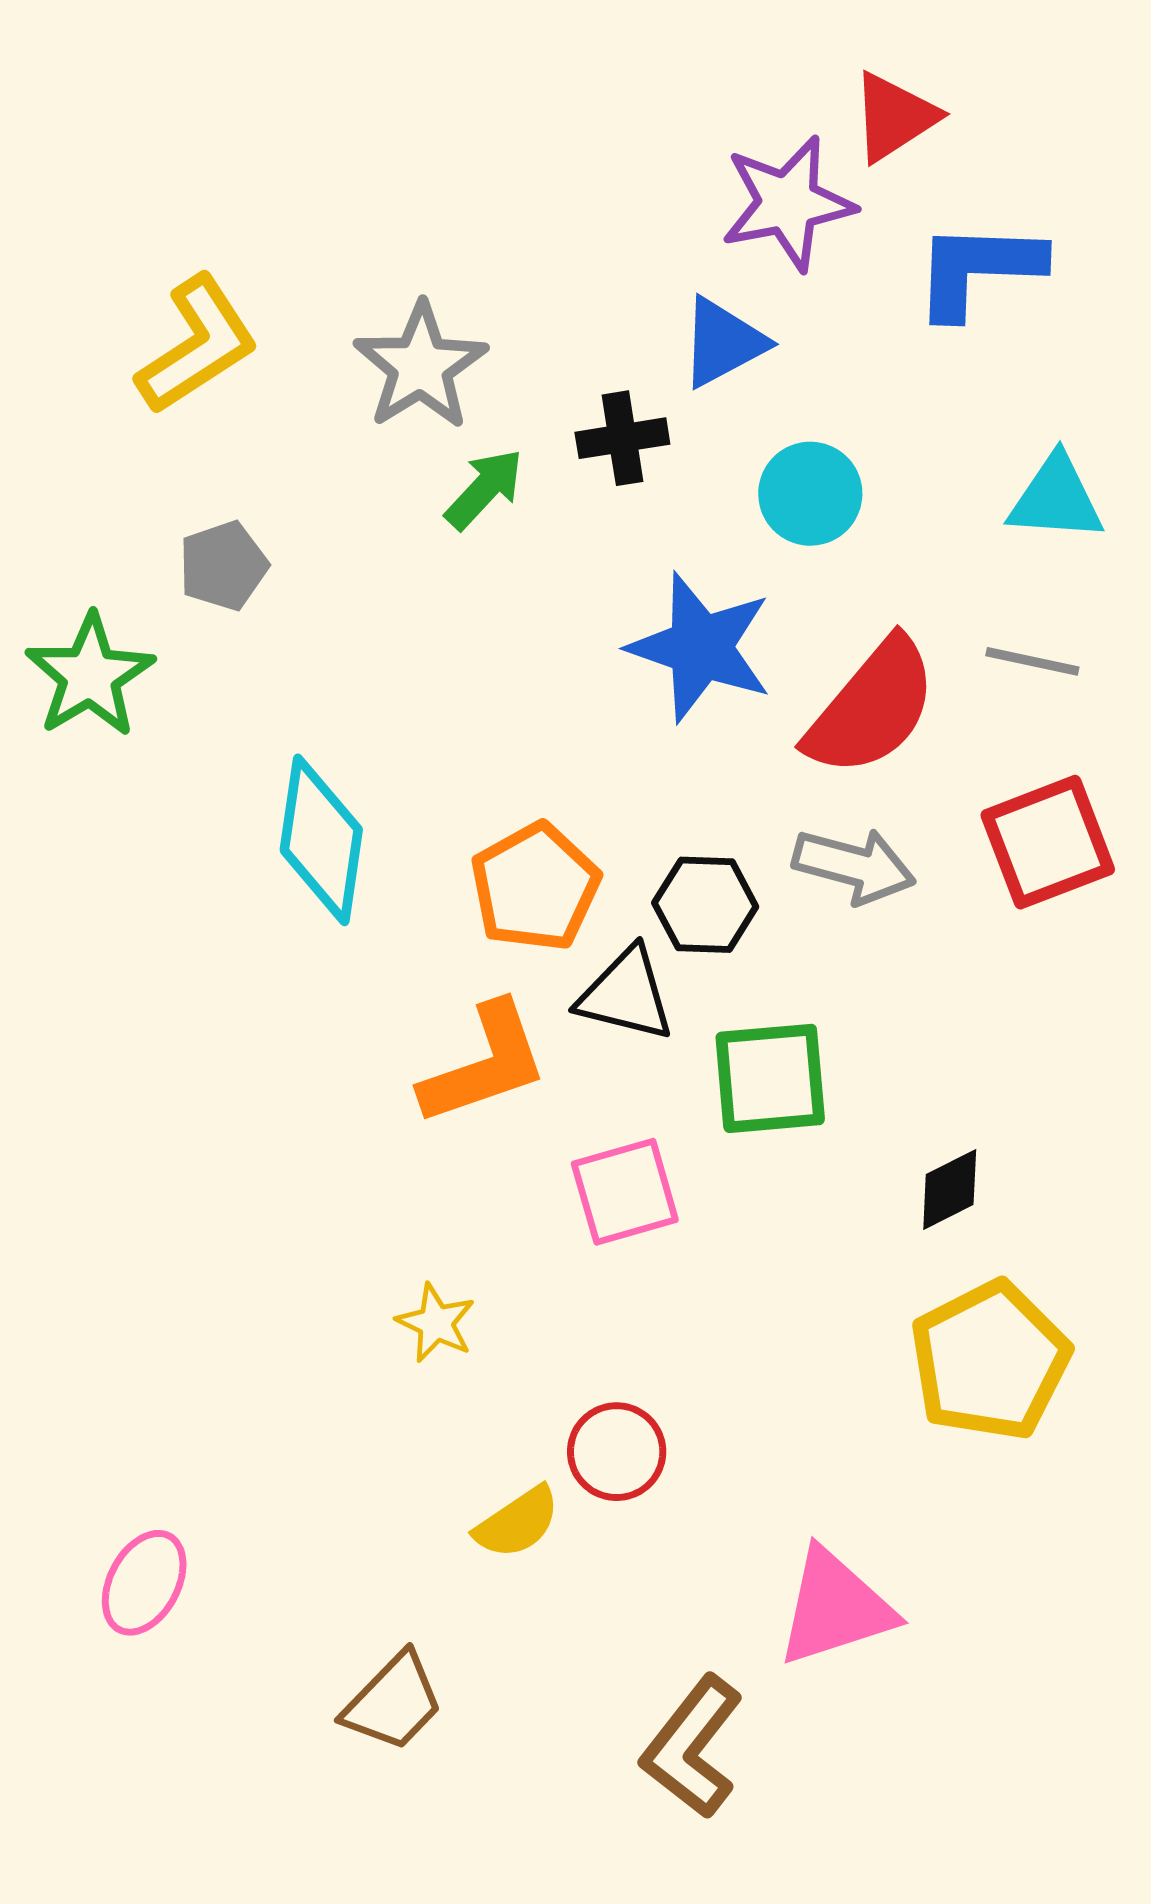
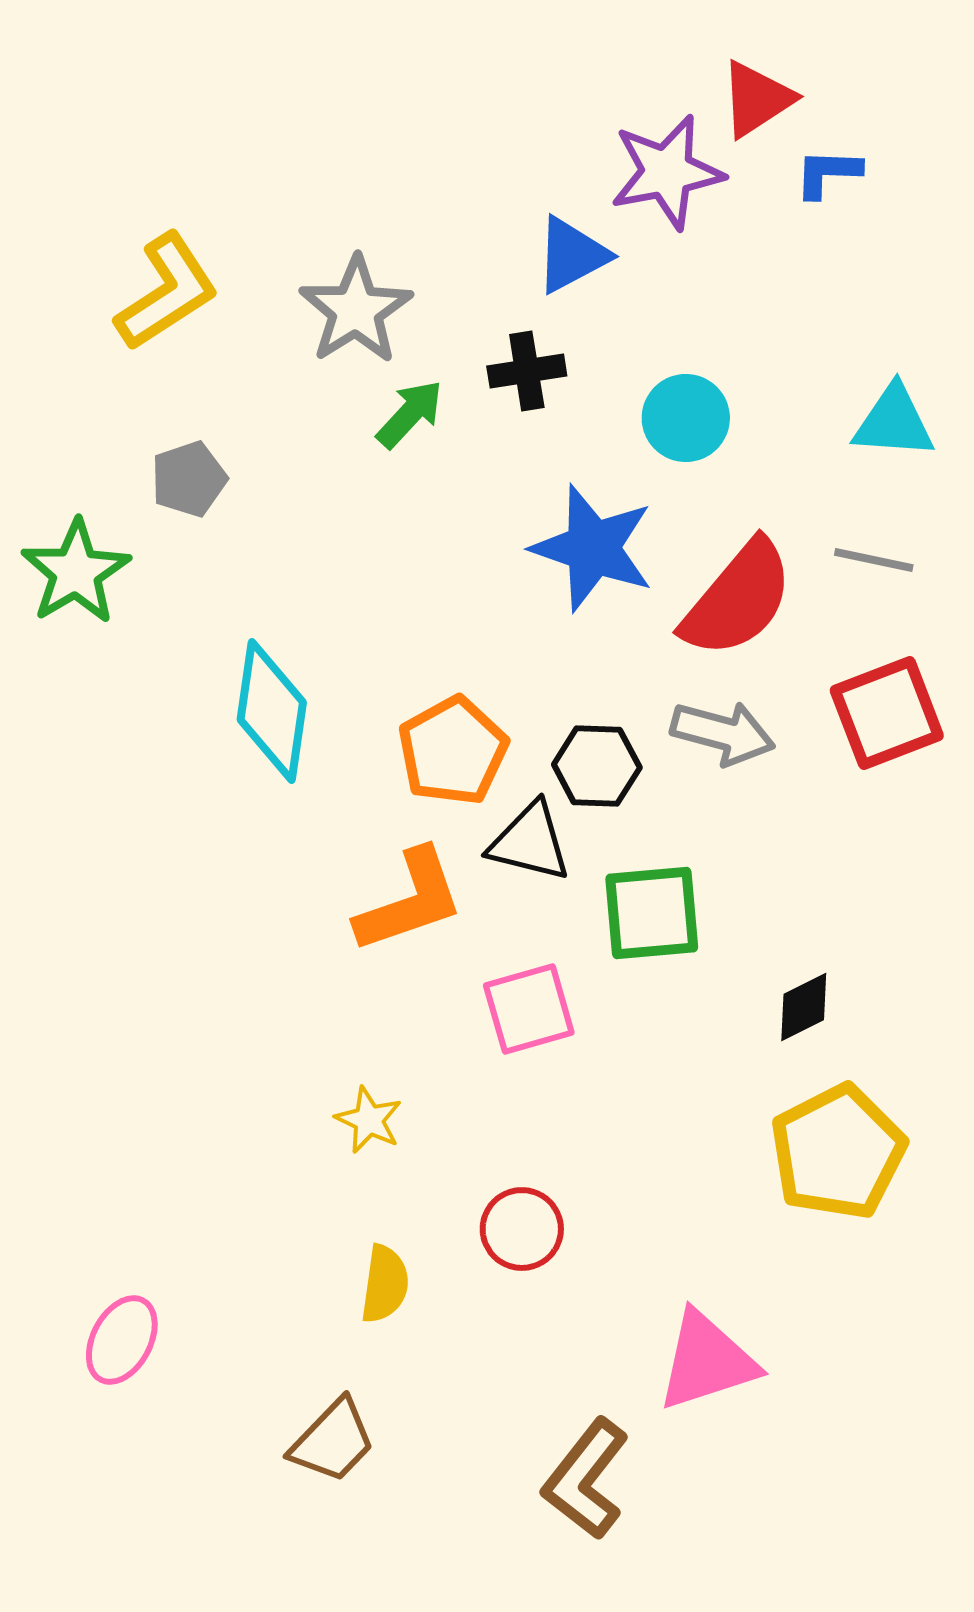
blue L-shape: (978, 269) -> (828, 173), moved, size x0.6
blue triangle: (723, 343) -> (572, 255), moved
yellow semicircle: (517, 1523) -> (385, 1284), moved, turned -48

